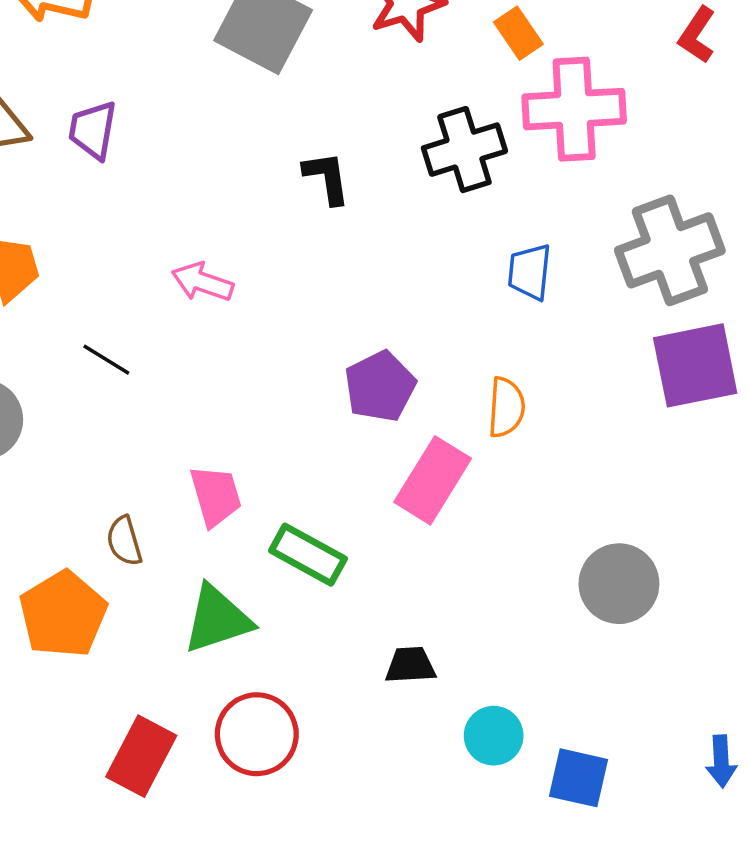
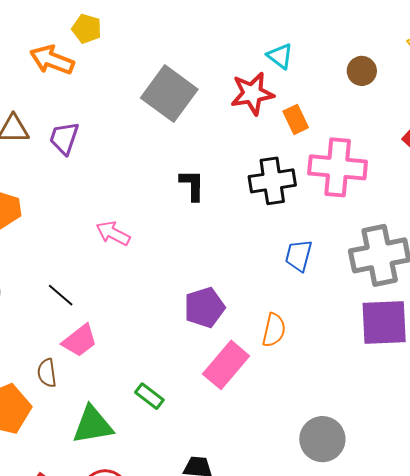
orange rectangle: (518, 33) -> (296, 119), moved
black line: (106, 360) -> (61, 295), moved
pink trapezoid: (216, 496) -> (80, 341), moved, turned 60
green rectangle: (308, 555) -> (149, 396), size x0.7

